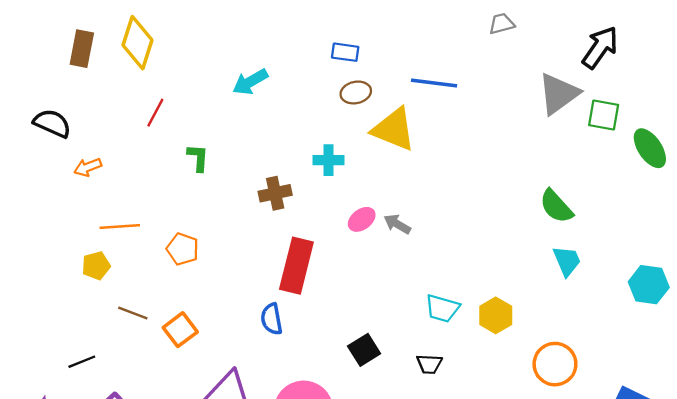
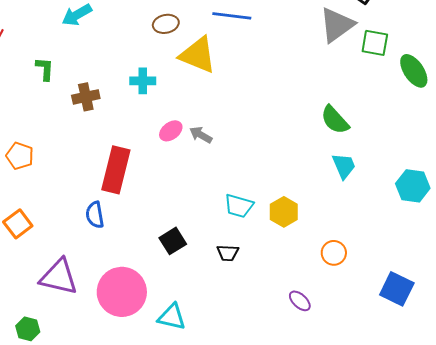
green L-shape: (198, 158) -> (45, 69), moved
brown cross: (275, 193) -> (86, 97), moved
orange circle: (555, 364) -> (334, 253), size x0.7

